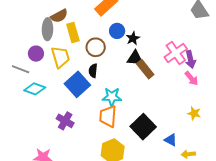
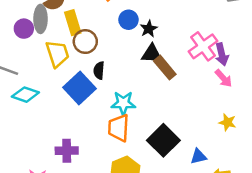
brown circle: (96, 47) -> (85, 42), moved
purple circle: (36, 54) -> (24, 29), moved
purple cross: (65, 121) -> (67, 151), moved, turned -30
blue triangle: (171, 140) -> (199, 156), turned -40

